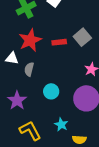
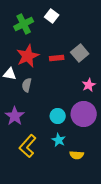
cyan circle: (51, 91) -> (58, 116), moved
yellow L-shape: (30, 131) -> (28, 146), turned -110

